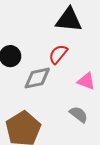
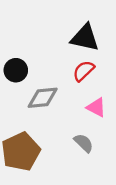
red semicircle: (58, 54) -> (84, 71), moved

